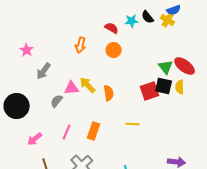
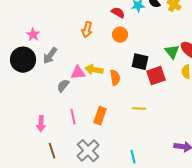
yellow arrow: (88, 85) -> (94, 70), turned -36
black square: (164, 86) -> (140, 62), moved
black circle: (17, 106) -> (23, 60), moved
pink line: (67, 132) -> (73, 117), turned -35
pink arrow: (35, 139) -> (41, 124), turned -49

